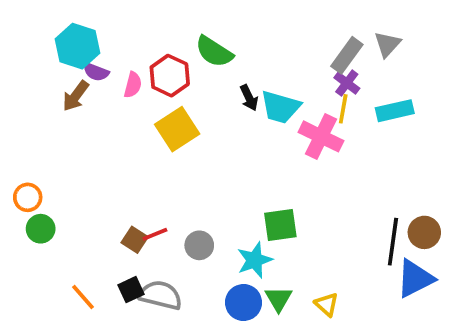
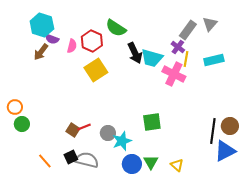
purple cross: (347, 83) -> (178, 47), moved
black arrow: (249, 98) -> (135, 53), size x1.5
cyan star: (255, 260) -> (122, 141), moved

